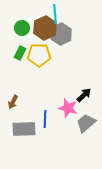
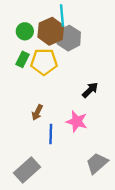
black arrow: (84, 95) -> (90, 90), moved
brown arrow: (13, 102) -> (37, 112), moved
gray trapezoid: (86, 123) -> (97, 163), moved
gray rectangle: (24, 129) -> (27, 170), moved, turned -40

